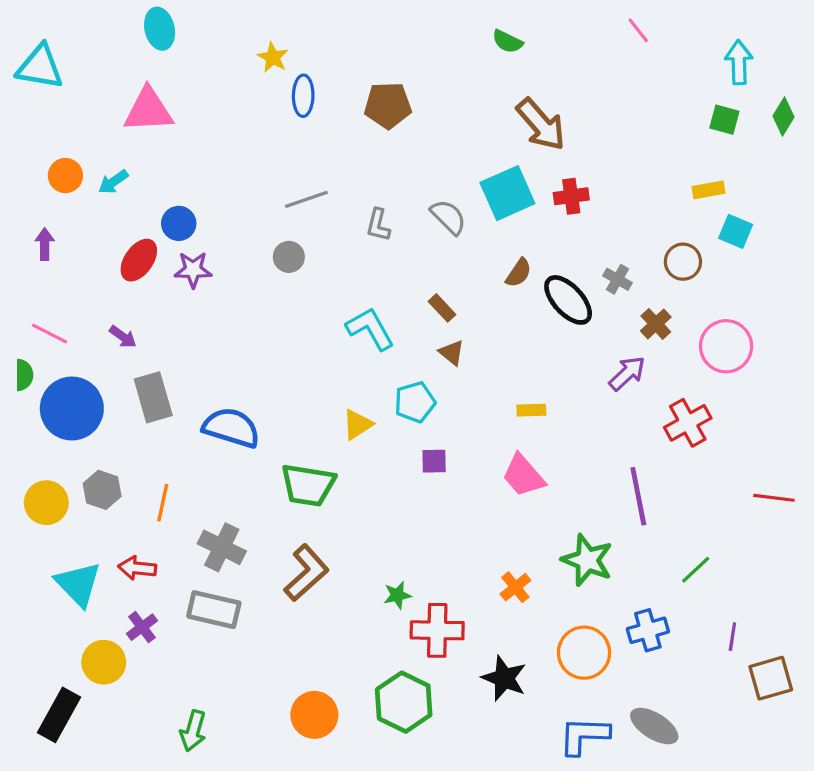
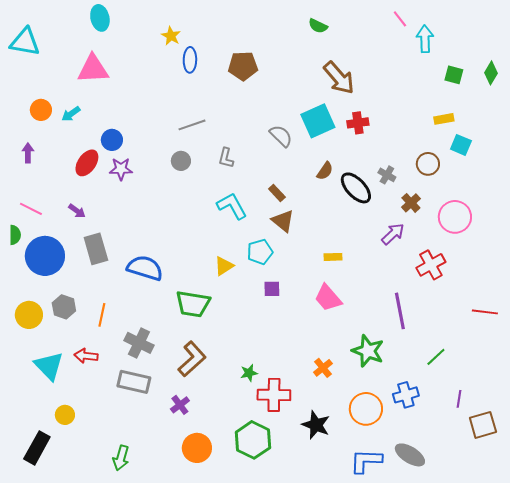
cyan arrow: (739, 62) -> (425, 39), moved
gray L-shape: (378, 225) -> (226, 158), moved
brown triangle: (452, 353) -> (283, 221), size x1.4
purple cross: (142, 627) -> (180, 405), moved
yellow circle: (104, 662) -> (65, 415), size x0.7

